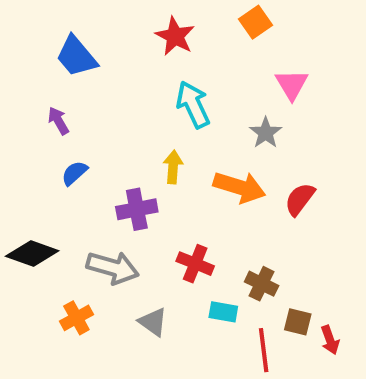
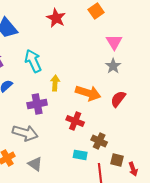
cyan arrow: (193, 105) -> (33, 61), moved
gray star: (266, 133) -> (113, 66), moved
red cross: (195, 264) -> (75, 121), moved
gray triangle: (153, 322) -> (35, 164), moved

